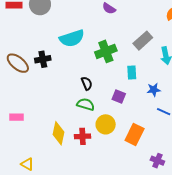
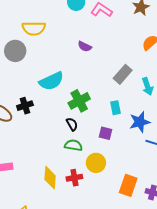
green cross: (106, 51) -> (79, 101), moved
blue star: (154, 90) -> (140, 122), size x1.5
orange rectangle: (135, 135) -> (128, 185), moved

